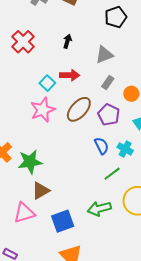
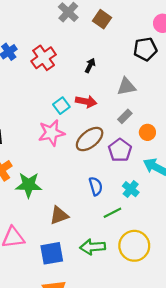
blue semicircle: (102, 146) -> (96, 186), moved
brown triangle: (41, 191) -> (59, 215), moved

